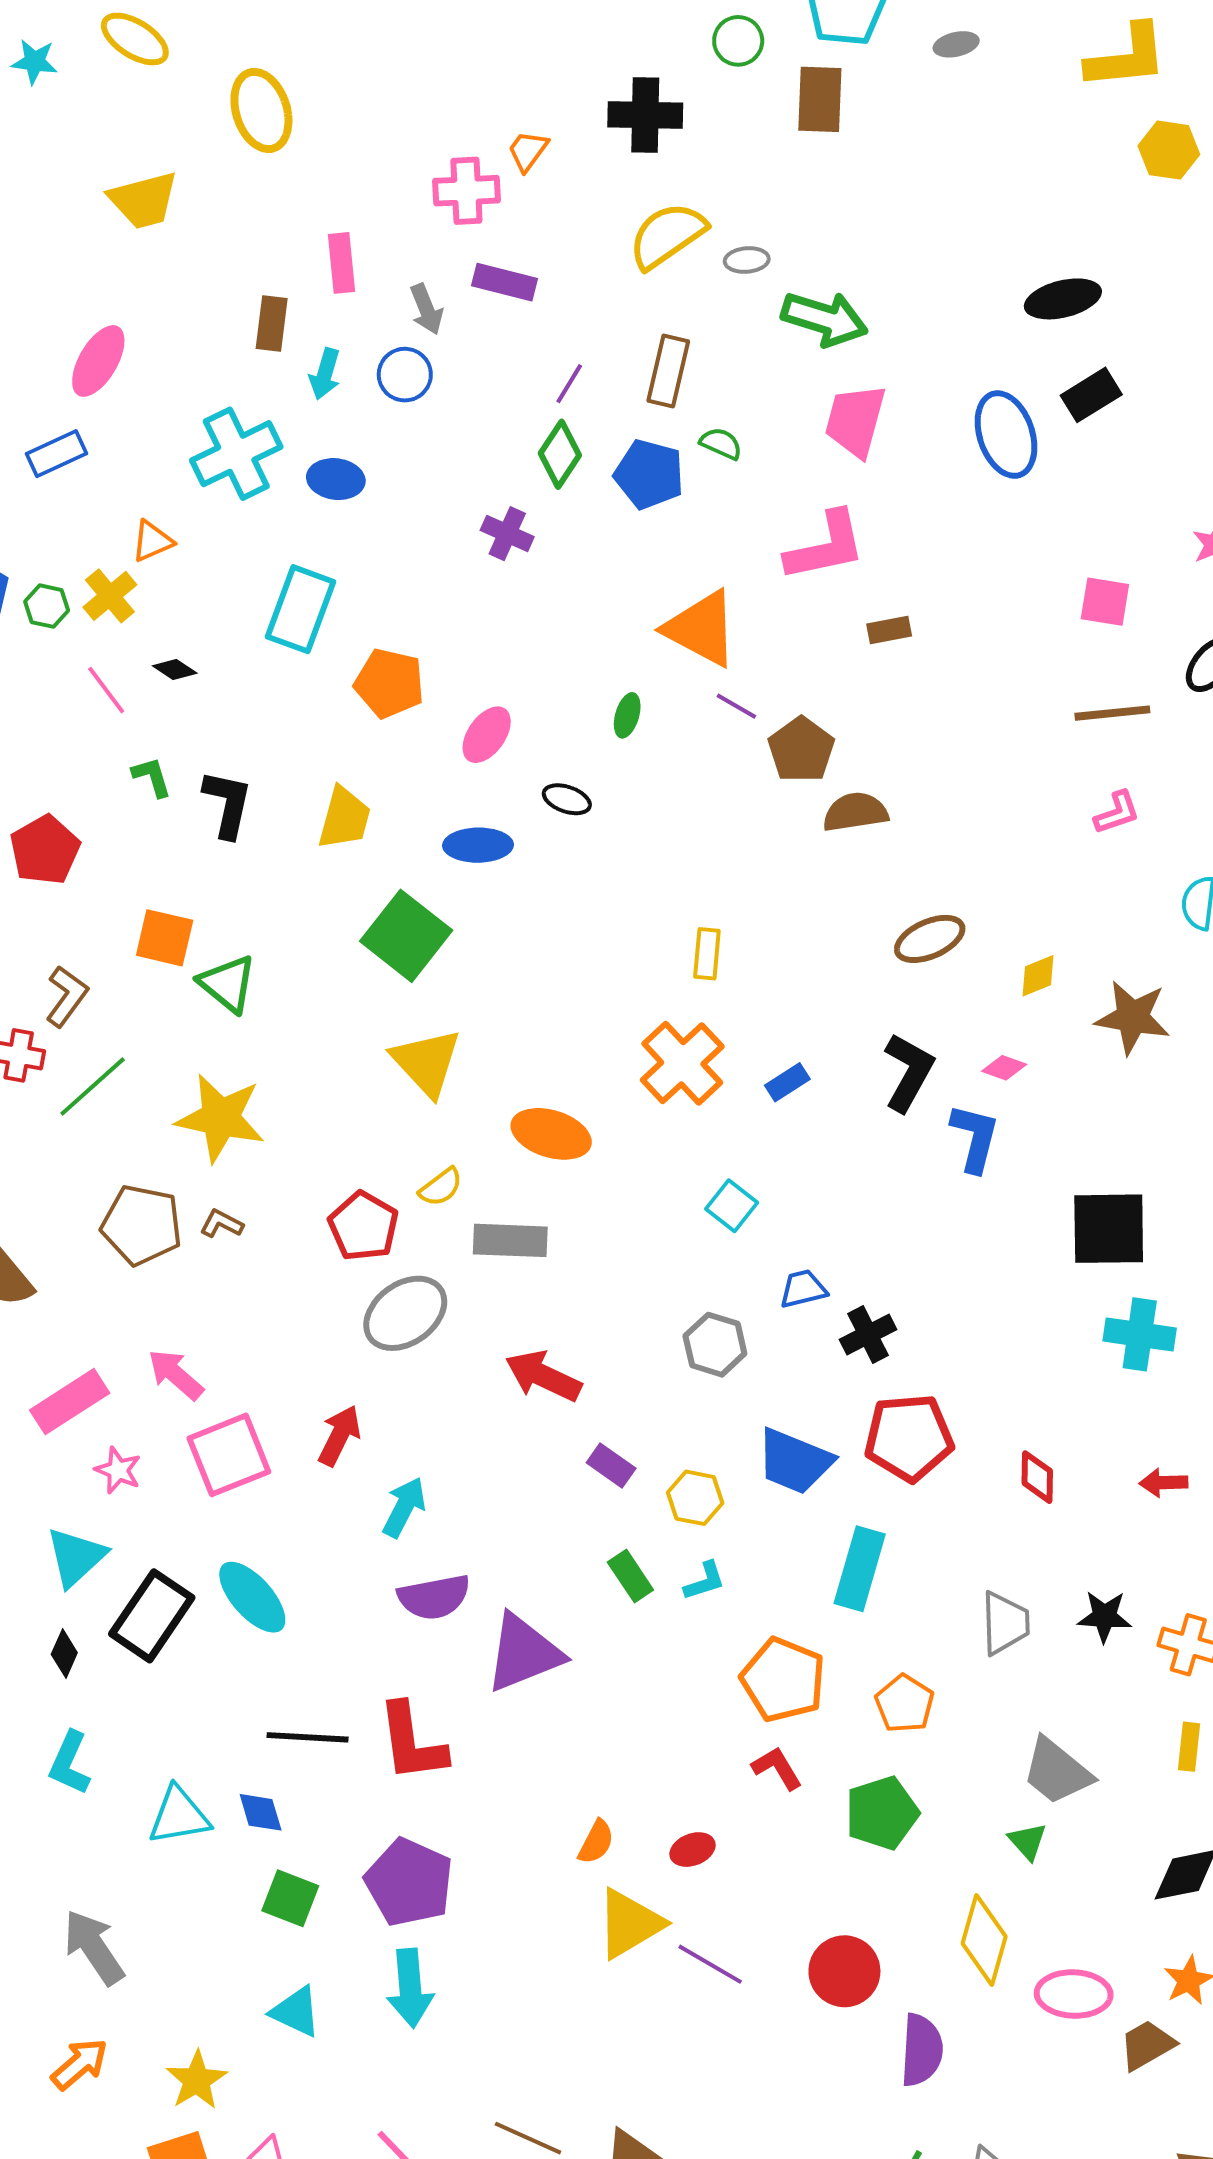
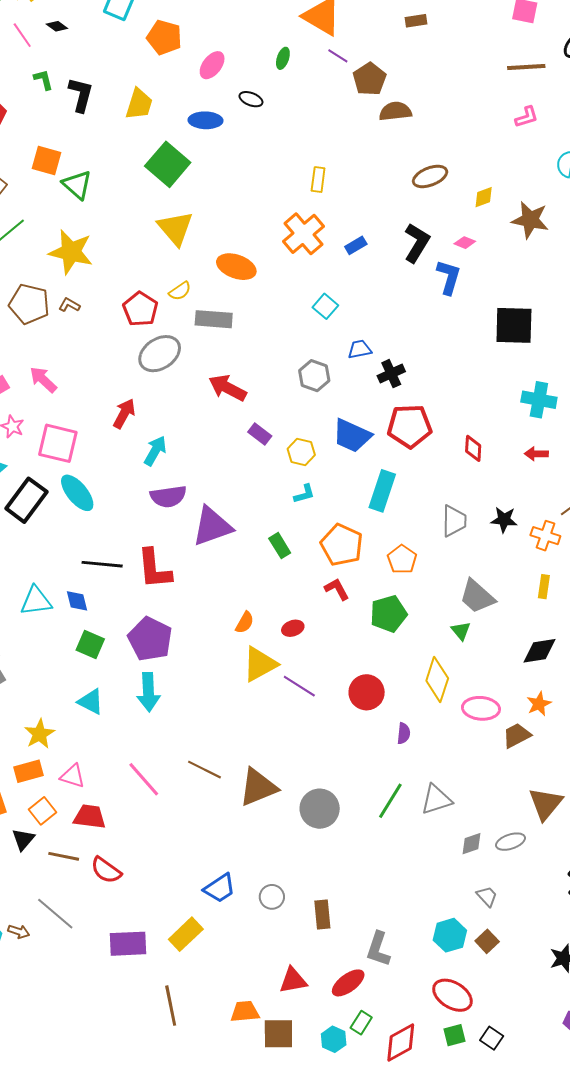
cyan cross: (1140, 1334) -> (539, 400), moved
pink square: (229, 1455) -> (58, 443), moved, turned 33
green rectangle: (630, 1576) -> (280, 546), moved
purple semicircle: (922, 2050) -> (404, 733), size x0.6

